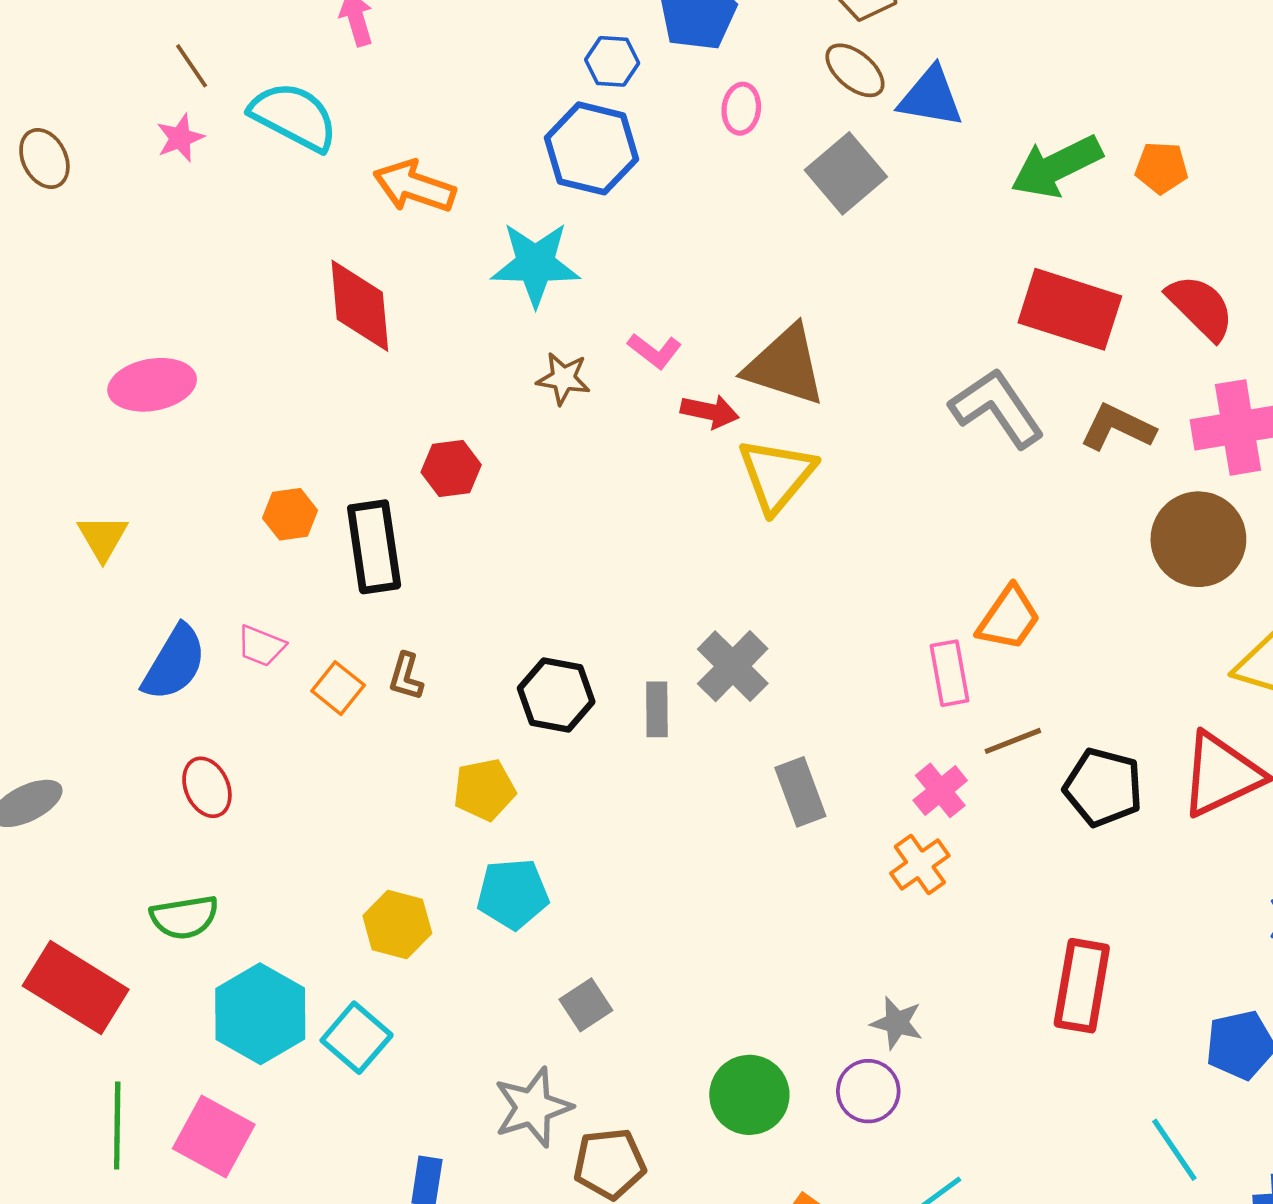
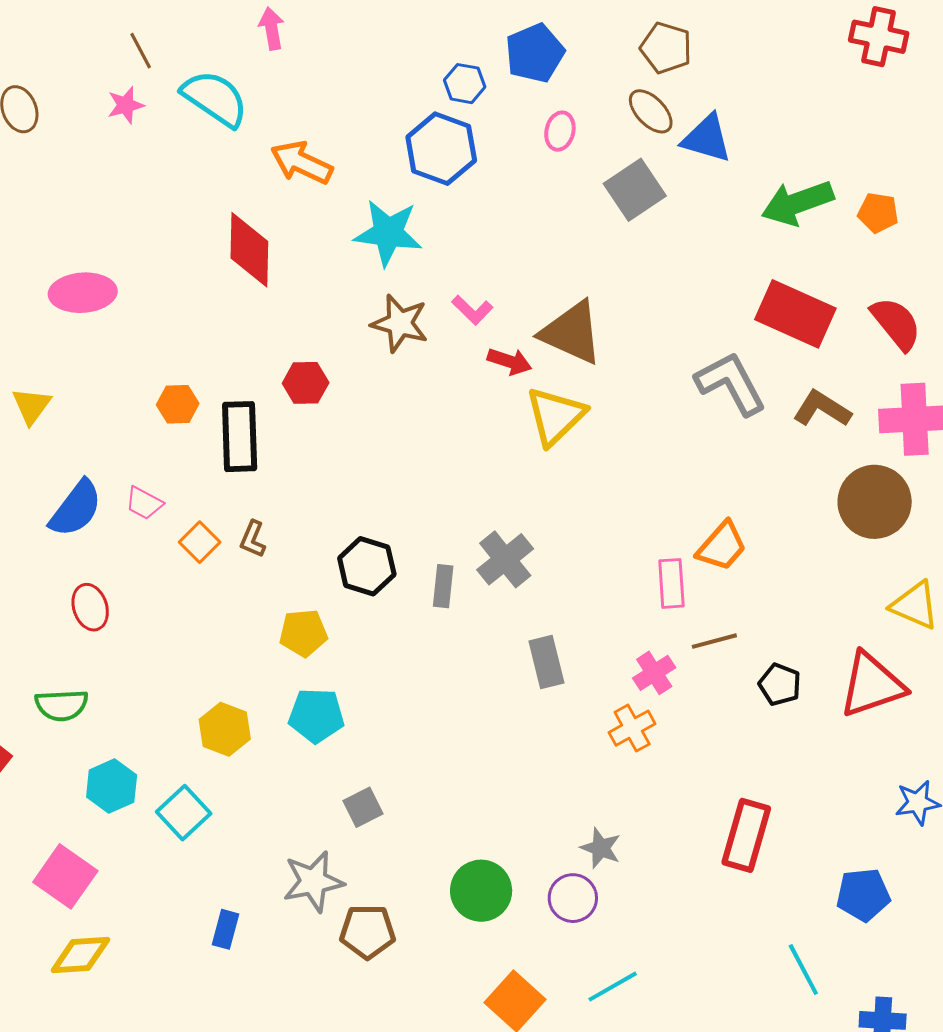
brown star: (563, 378) -> (400, 323), size x1.4
black pentagon: (1103, 787) -> (780, 684), size x0.7
cyan hexagon: (260, 1014) -> (112, 786), size x0.7

